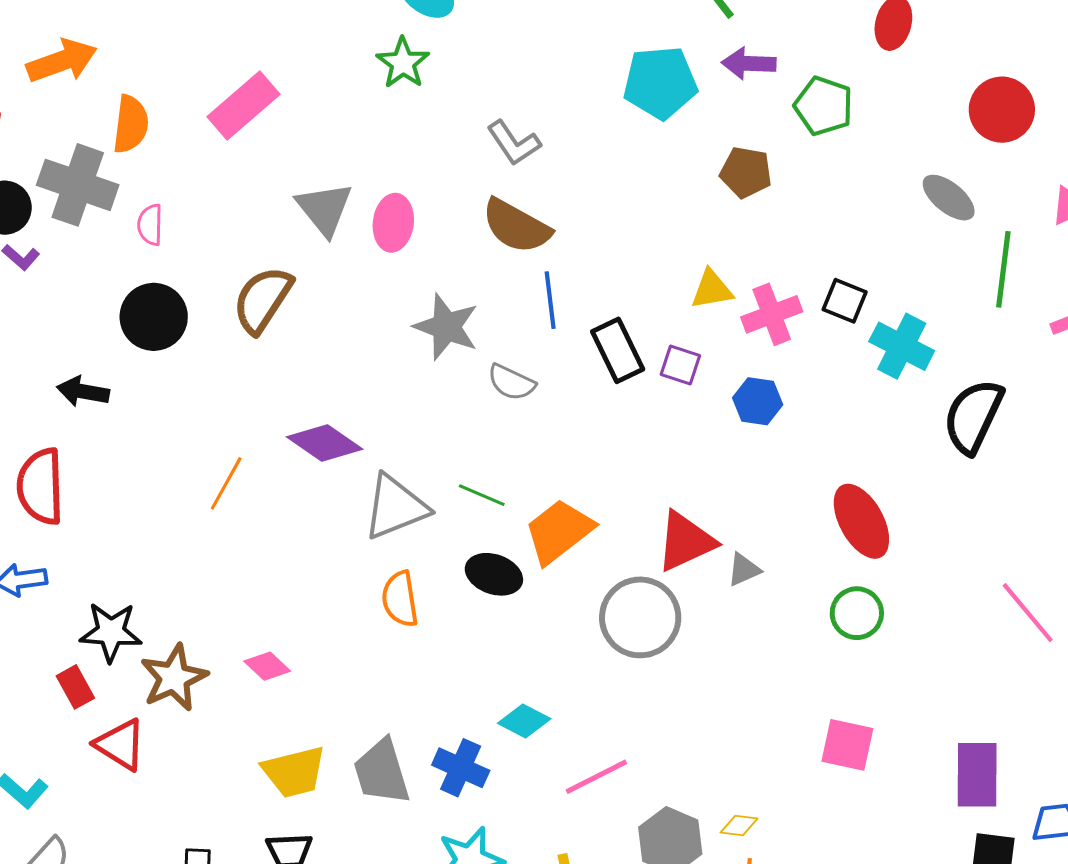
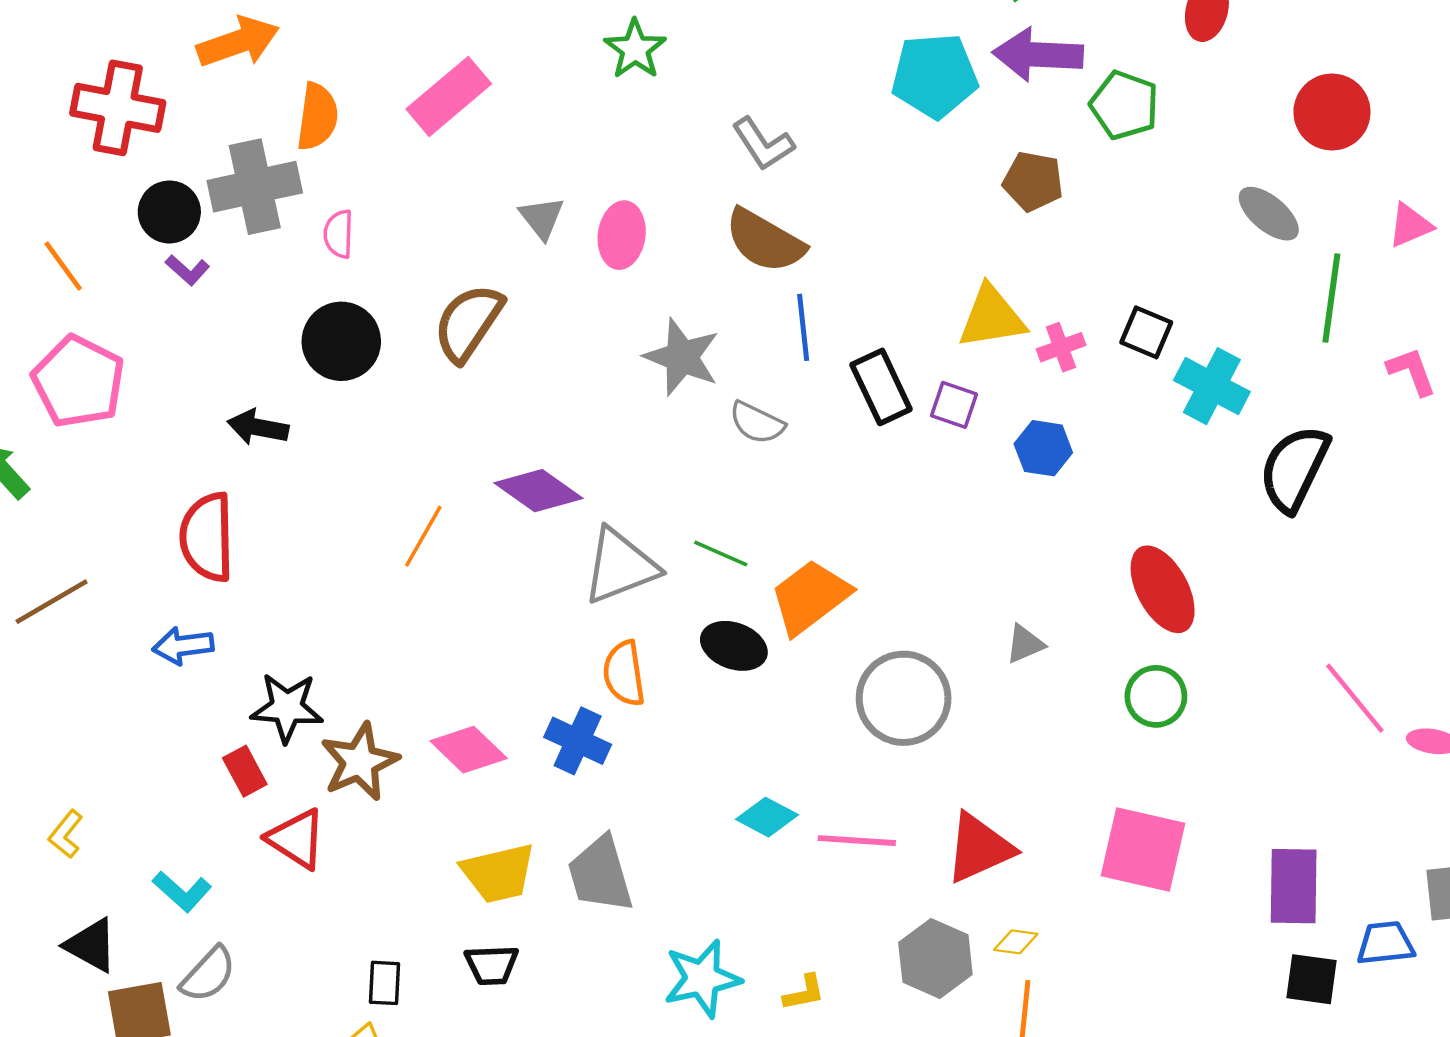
purple arrow: (749, 63) -> (1038, 55), size x1.4
gray cross: (78, 185) -> (255, 187), turned -32
gray triangle: (324, 209) -> (542, 218), size x0.7
yellow triangle: (712, 289) -> (992, 317), size x1.4
pink cross: (772, 314) -> (1061, 347), size x0.7
red triangle: (686, 541) -> (979, 848), moved
pink diamond: (267, 666) -> (469, 750), size x1.4
pink square: (847, 745) -> (1143, 850), size x1.4
blue cross: (461, 768) -> (578, 741), moved
pink line: (596, 777) -> (857, 841), moved, turned 30

